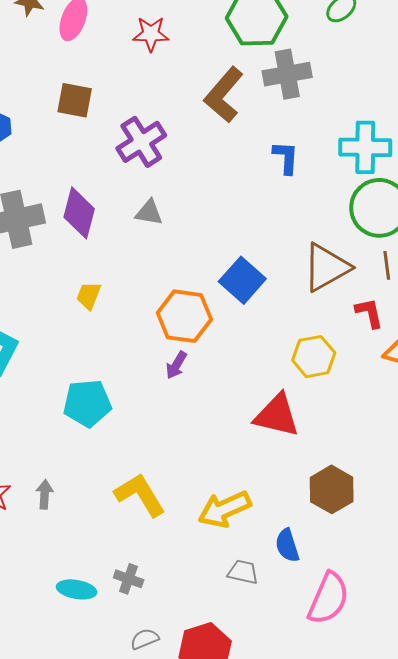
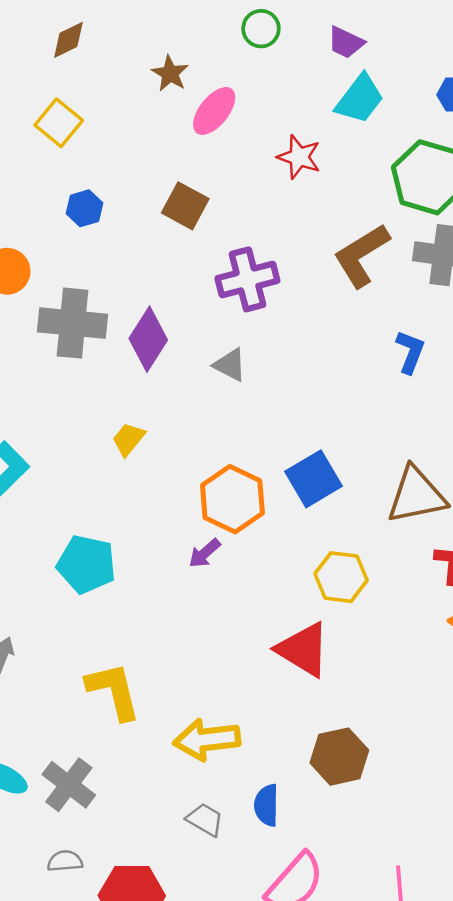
yellow hexagon: (314, 357) -> (341, 577), moved
gray cross: (129, 579) -> (69, 785), size x1.5

